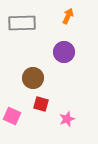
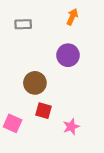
gray rectangle: (22, 23) -> (23, 24), size x0.6

